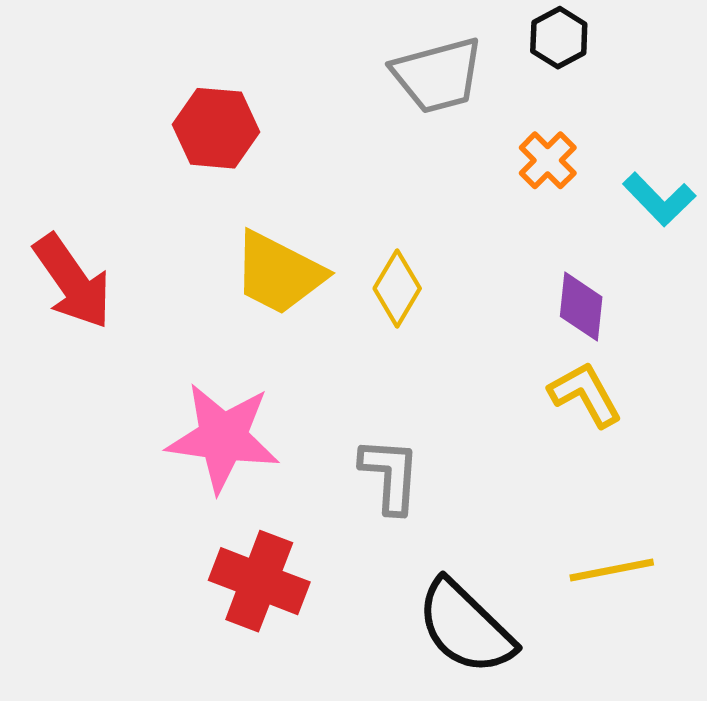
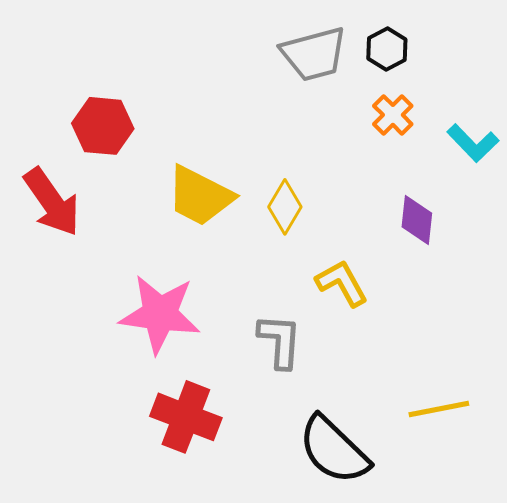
black hexagon: (559, 38) -> (387, 49), moved
red hexagon: (216, 128) -> (103, 126), moved
yellow L-shape: (585, 394) -> (342, 283), moved

